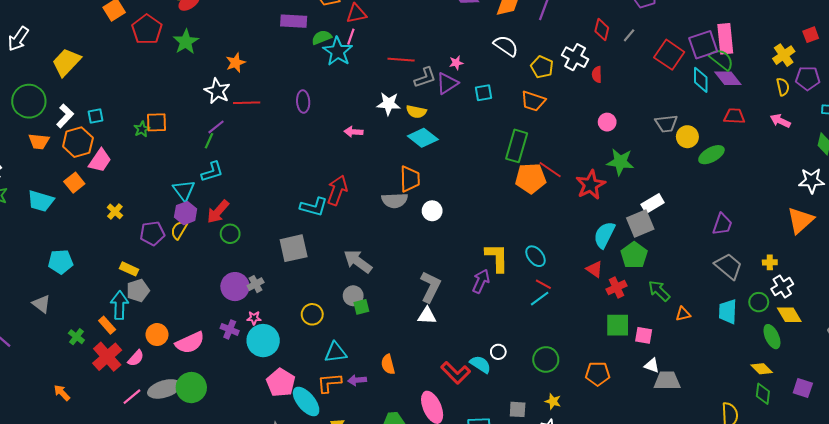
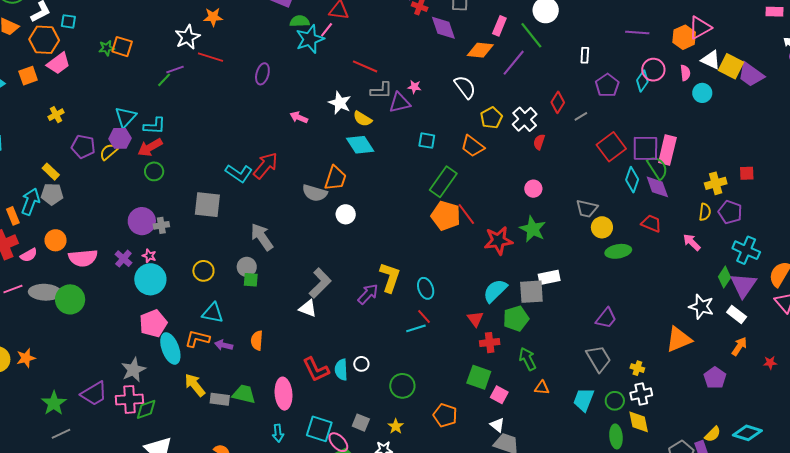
cyan square: (483, 93) -> (427, 141), moved
cyan L-shape: (212, 172) -> (155, 126), moved
cyan semicircle: (480, 364) -> (341, 370), turned -145

